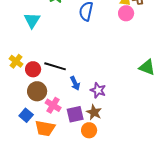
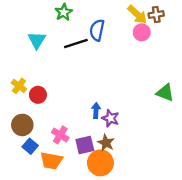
black line: (55, 66) -> (76, 44), moved, turned -35
blue arrow: (75, 83) -> (96, 110), moved, turned -152
brown circle: (37, 91) -> (22, 125), moved
orange circle: (89, 130) -> (100, 163), size x1.5

